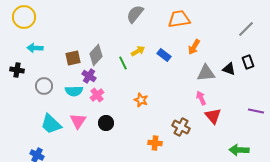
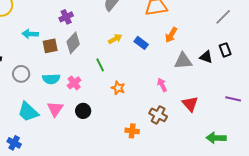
cyan arrow: (35, 48) -> (30, 34), moved
green line: (123, 63) -> (100, 65), moved
purple cross: (89, 76) -> (66, 17), moved, turned 32
pink arrow: (201, 98) -> (162, 85), moved

